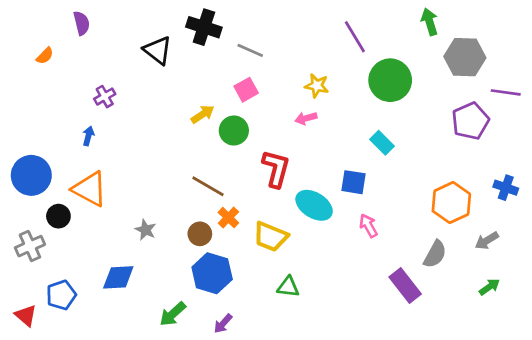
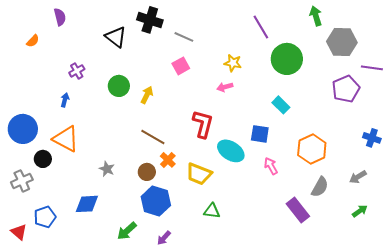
yellow arrow: (203, 114) -> (147, 95), moved, turned -30
green circle: (234, 131) -> (119, 86), moved
orange hexagon: (451, 203) -> (312, 149), moved

